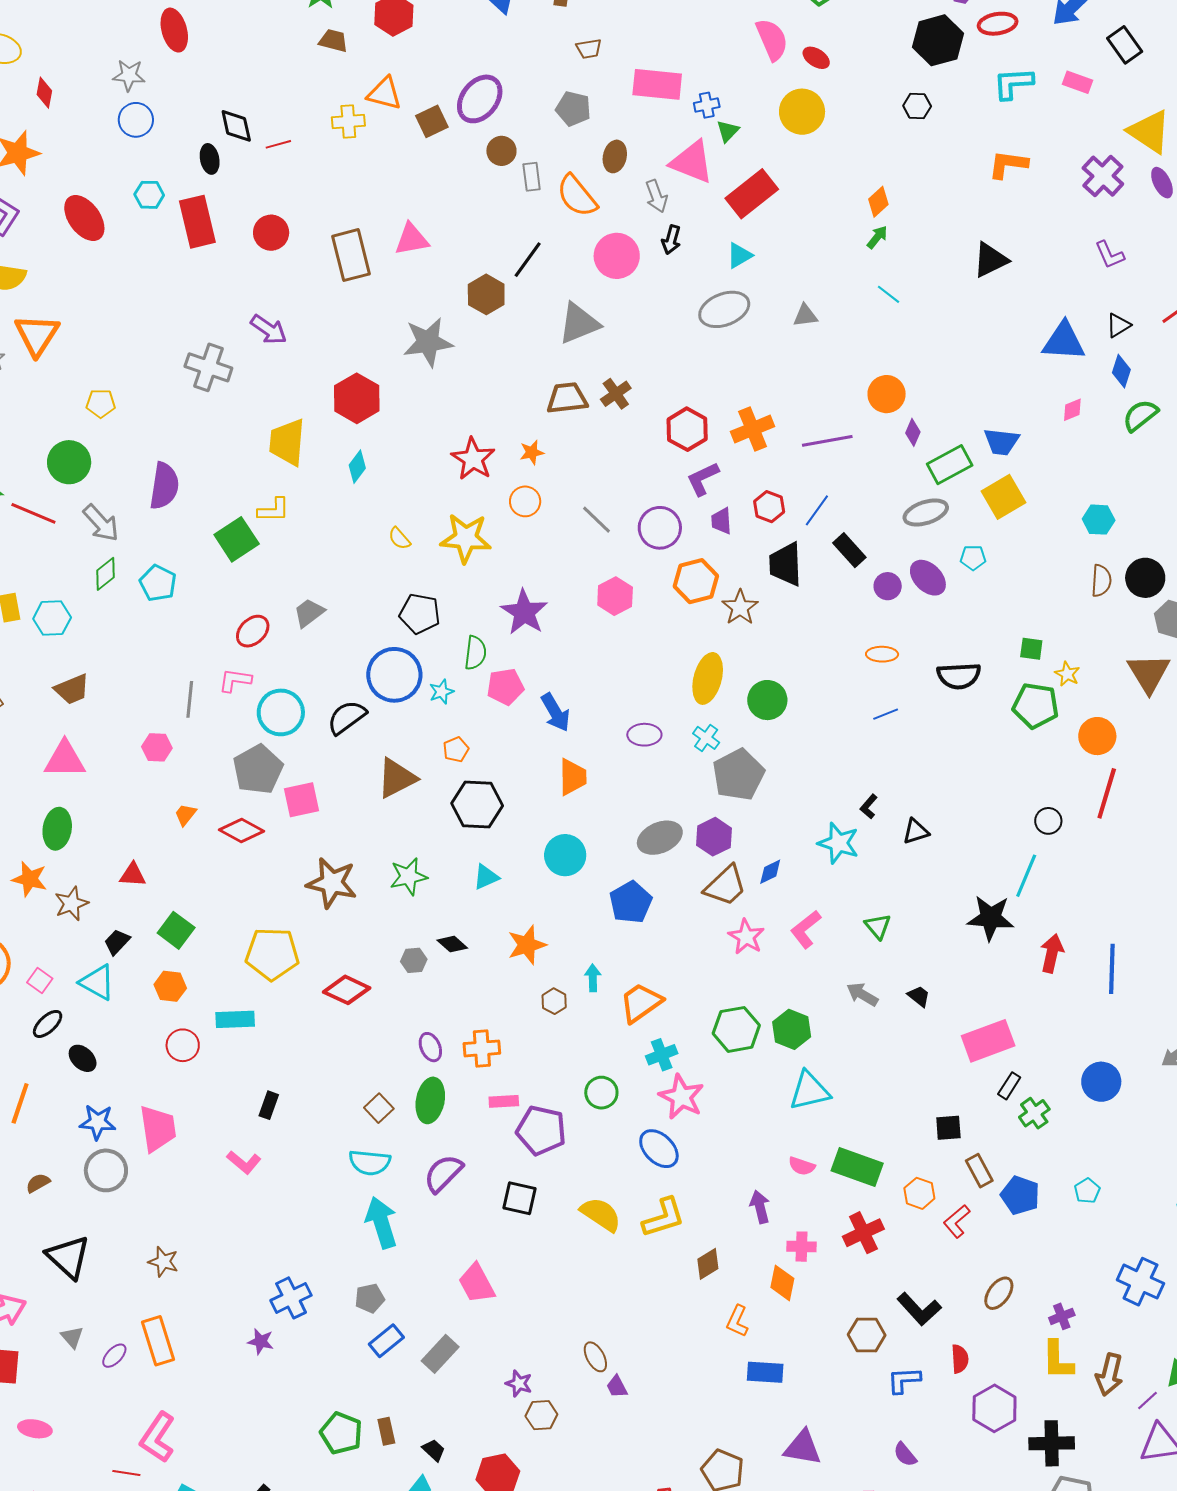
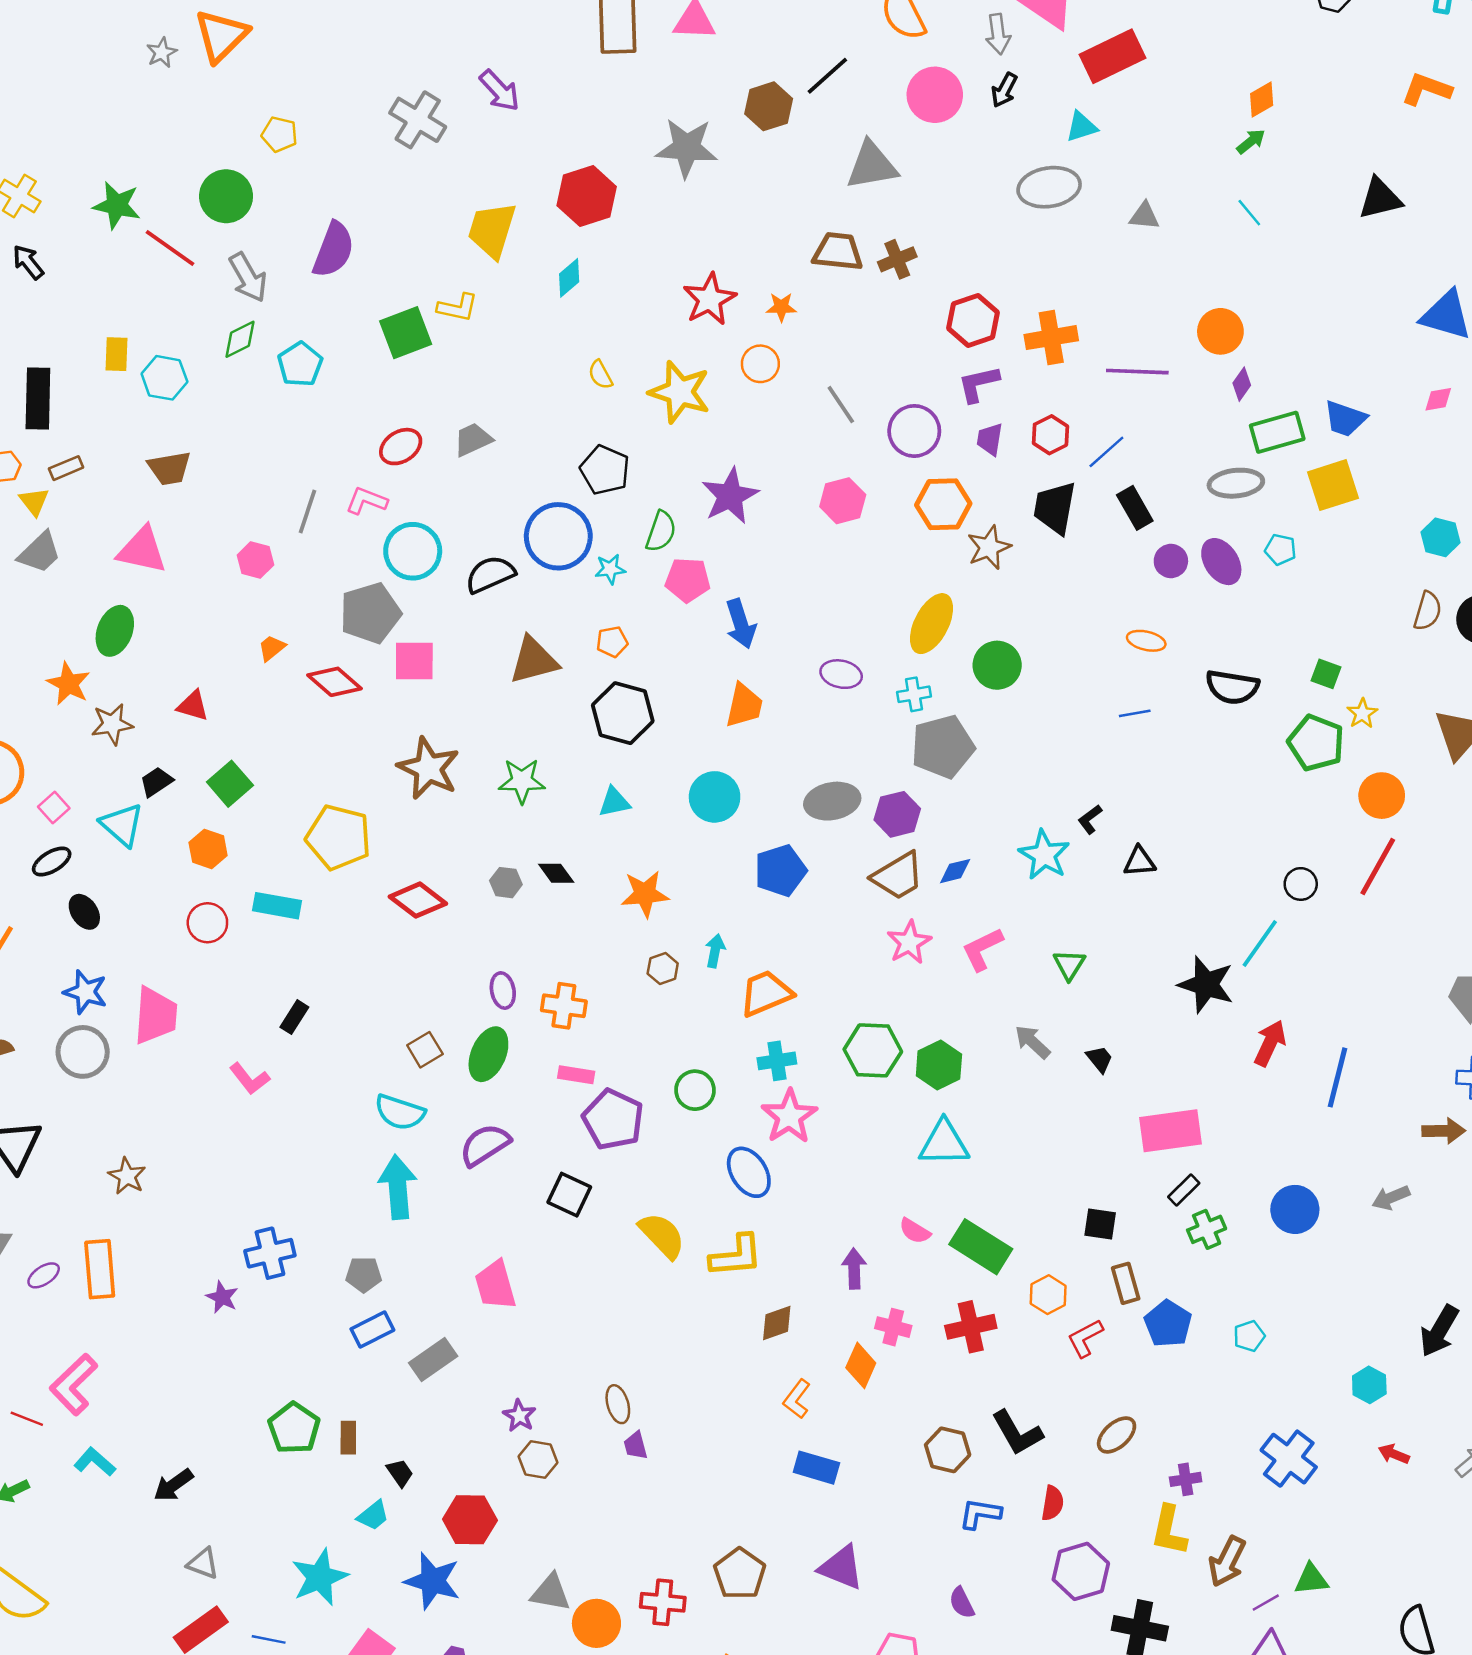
cyan cross: (706, 738) -> (914, 694), turned 32

